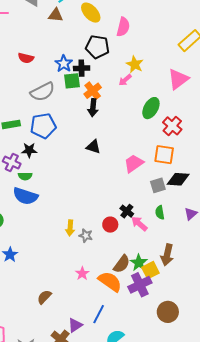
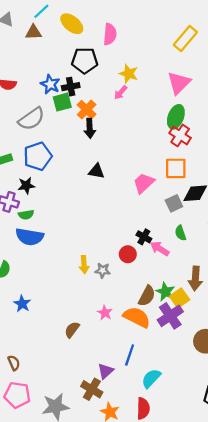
green ellipse: (151, 108) -> (176, 117), moved
brown semicircle: (44, 297) -> (72, 330), moved

